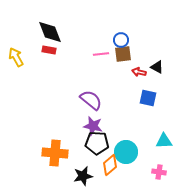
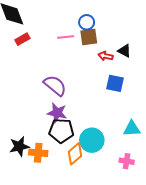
red rectangle: (49, 50) -> (22, 39), moved, turned -40
orange cross: (55, 153) -> (38, 153), moved, size x0.7
black star: (83, 176) -> (19, 146), moved

